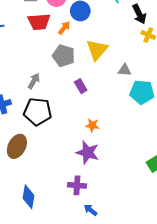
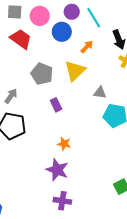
red trapezoid: (39, 22) -> (21, 39), turned -145
orange arrow: (64, 28) -> (87, 47), moved
purple cross: (77, 185) -> (62, 201), moved

